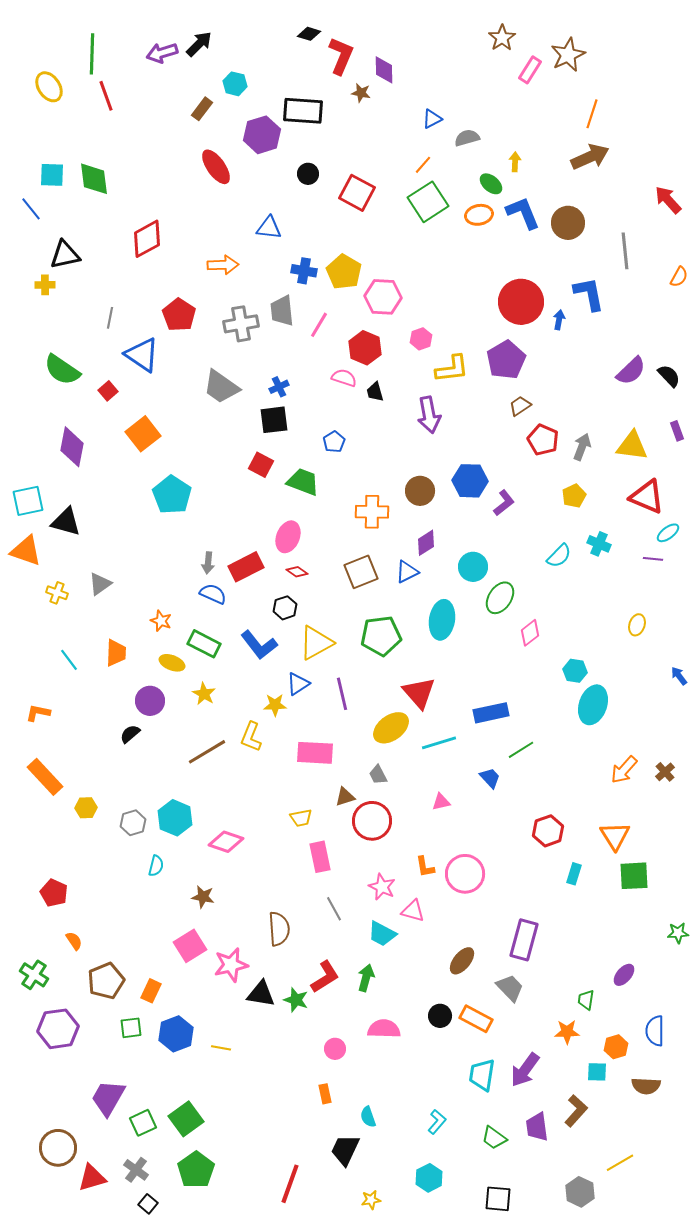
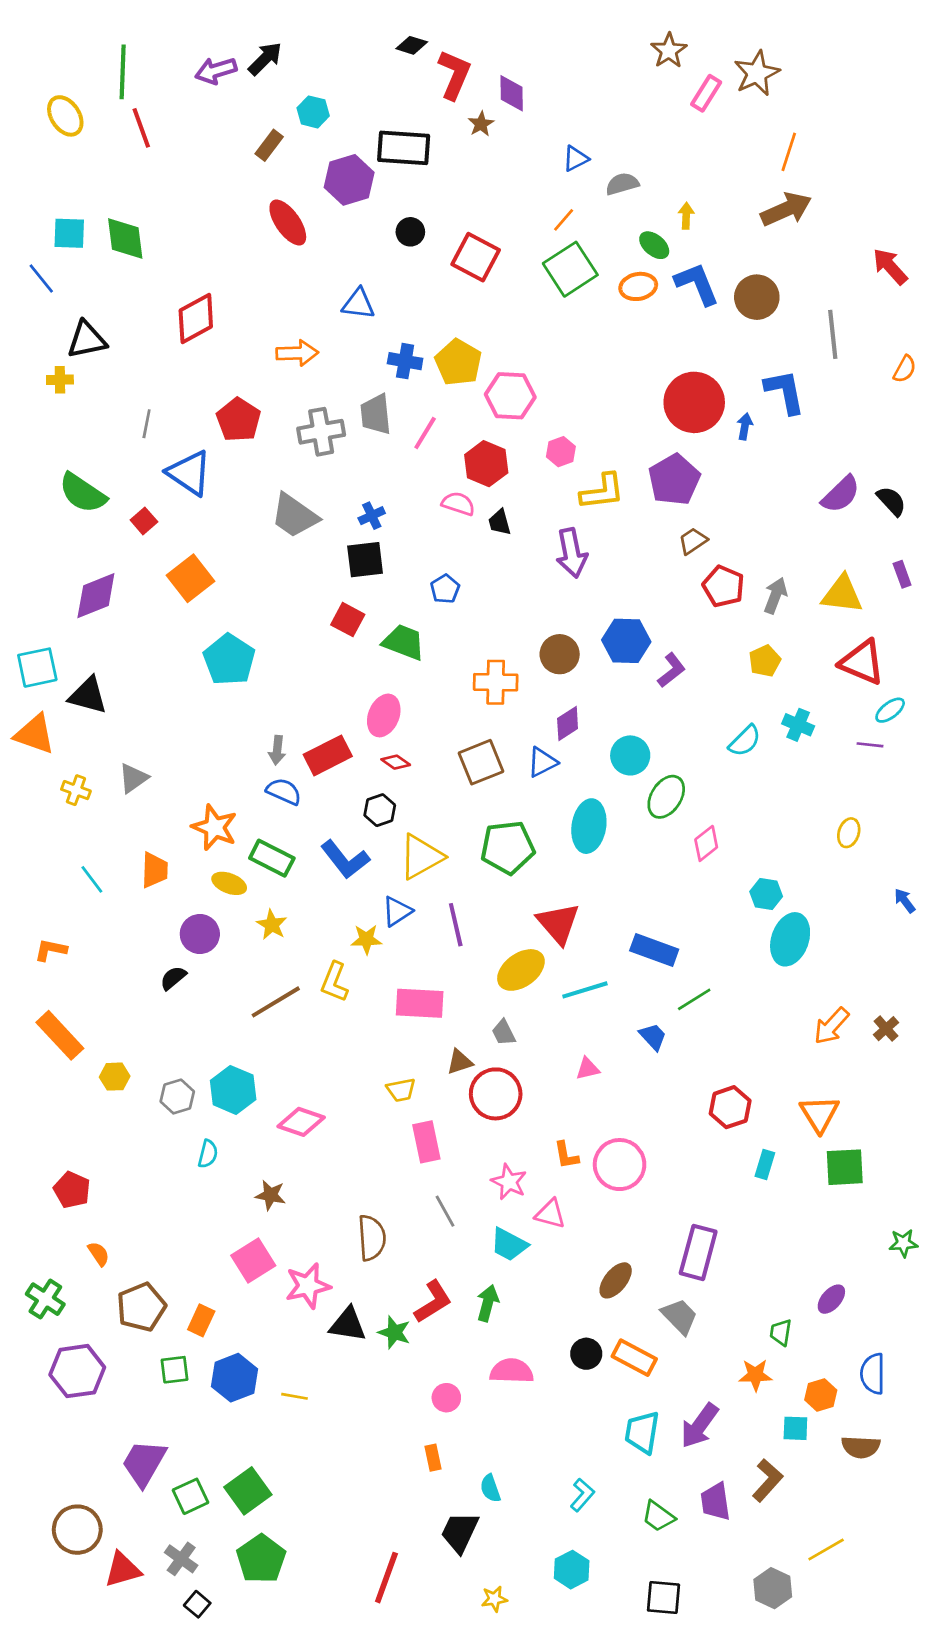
brown star: (361, 93) -> (481, 124), turned 30
purple diamond: (72, 447) -> (96, 596), turned 57
orange star: (161, 621) -> (215, 827), size x1.6
blue rectangle: (491, 713) -> (654, 950), turned 32

